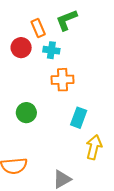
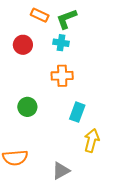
orange rectangle: (38, 28) -> (40, 15), moved, turned -42
cyan cross: (51, 50) -> (61, 43), moved

